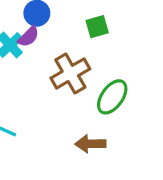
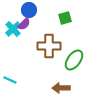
brown cross: (70, 73) -> (49, 46), turned 30

